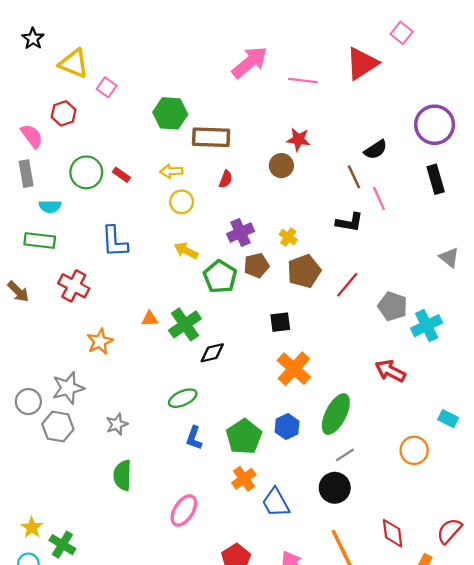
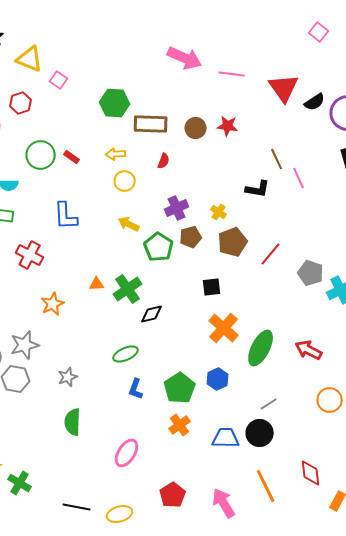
pink arrow: (250, 62) -> (185, 58), turned 64
red triangle: (362, 63) -> (284, 88), moved, turned -32
black semicircle: (376, 150) -> (315, 102), moved
brown circle: (281, 166) -> (196, 128), moved
black L-shape: (349, 222) -> (258, 189), moved
red arrow: (390, 371) -> (309, 350), moved
green ellipse: (336, 414) -> (261, 348), moved
blue trapezoid: (276, 503) -> (226, 438), moved, turned 120

